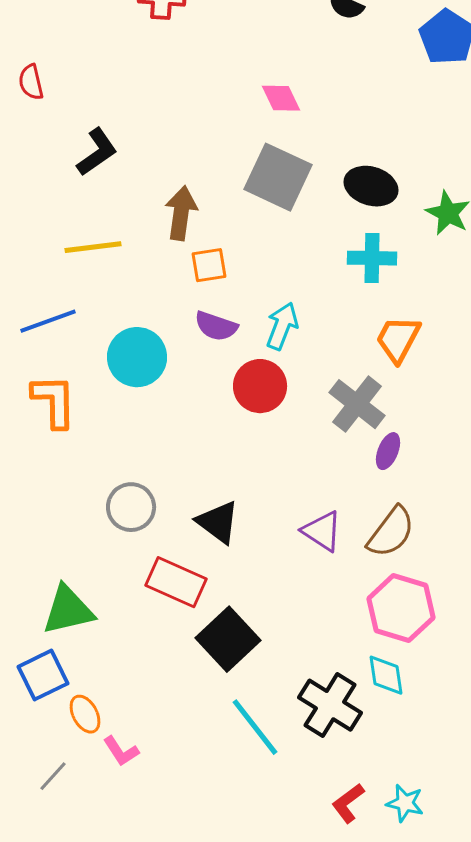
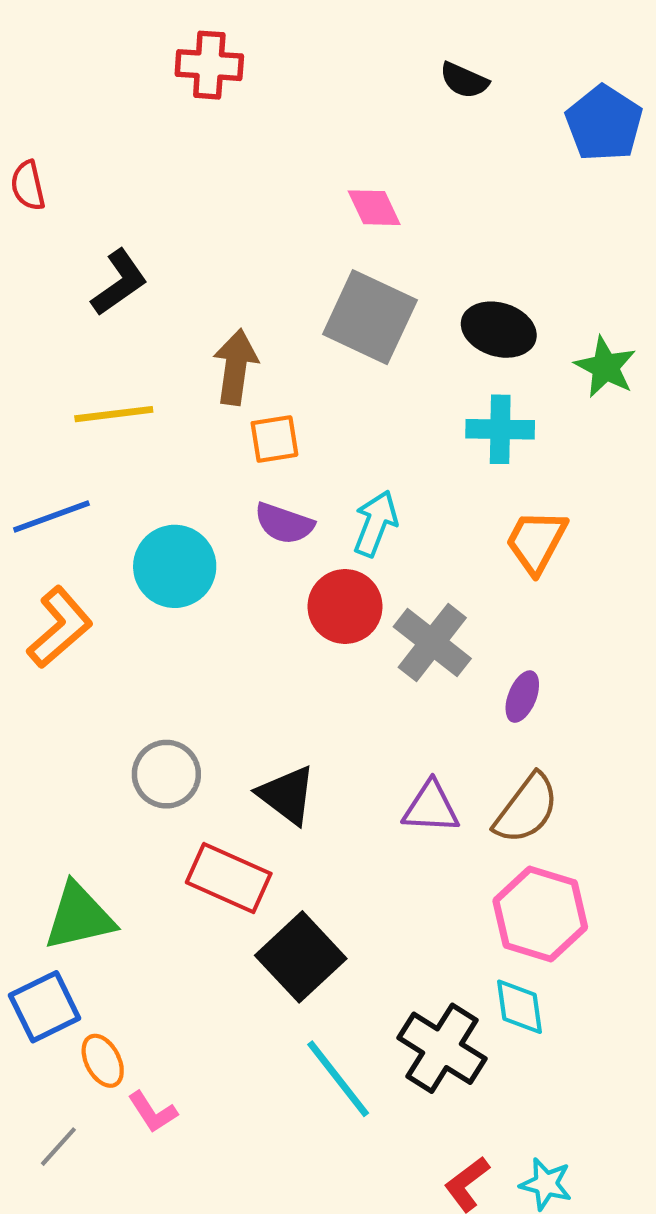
orange L-shape: (54, 401) -> (60, 627), turned 50
gray cross: (357, 404) -> (432, 643), moved
purple triangle: (322, 531) -> (431, 807), turned -30

